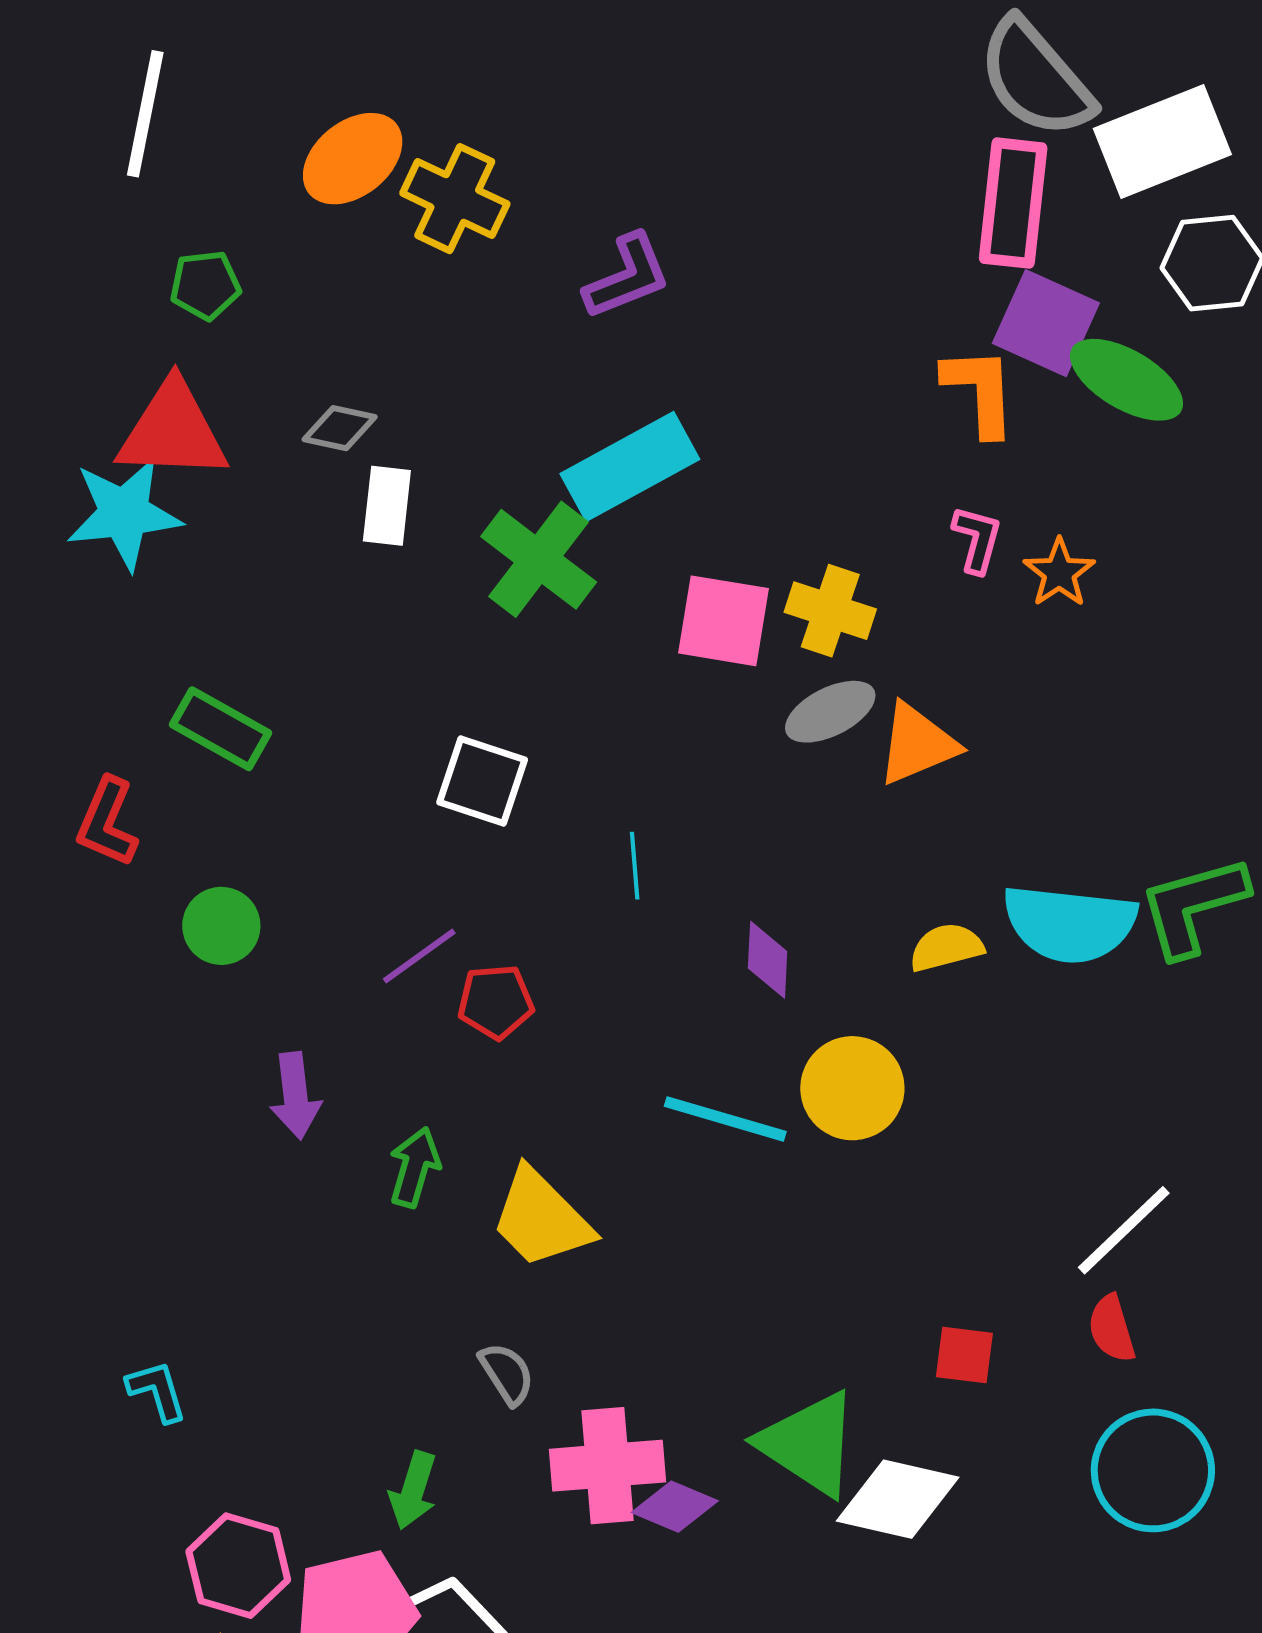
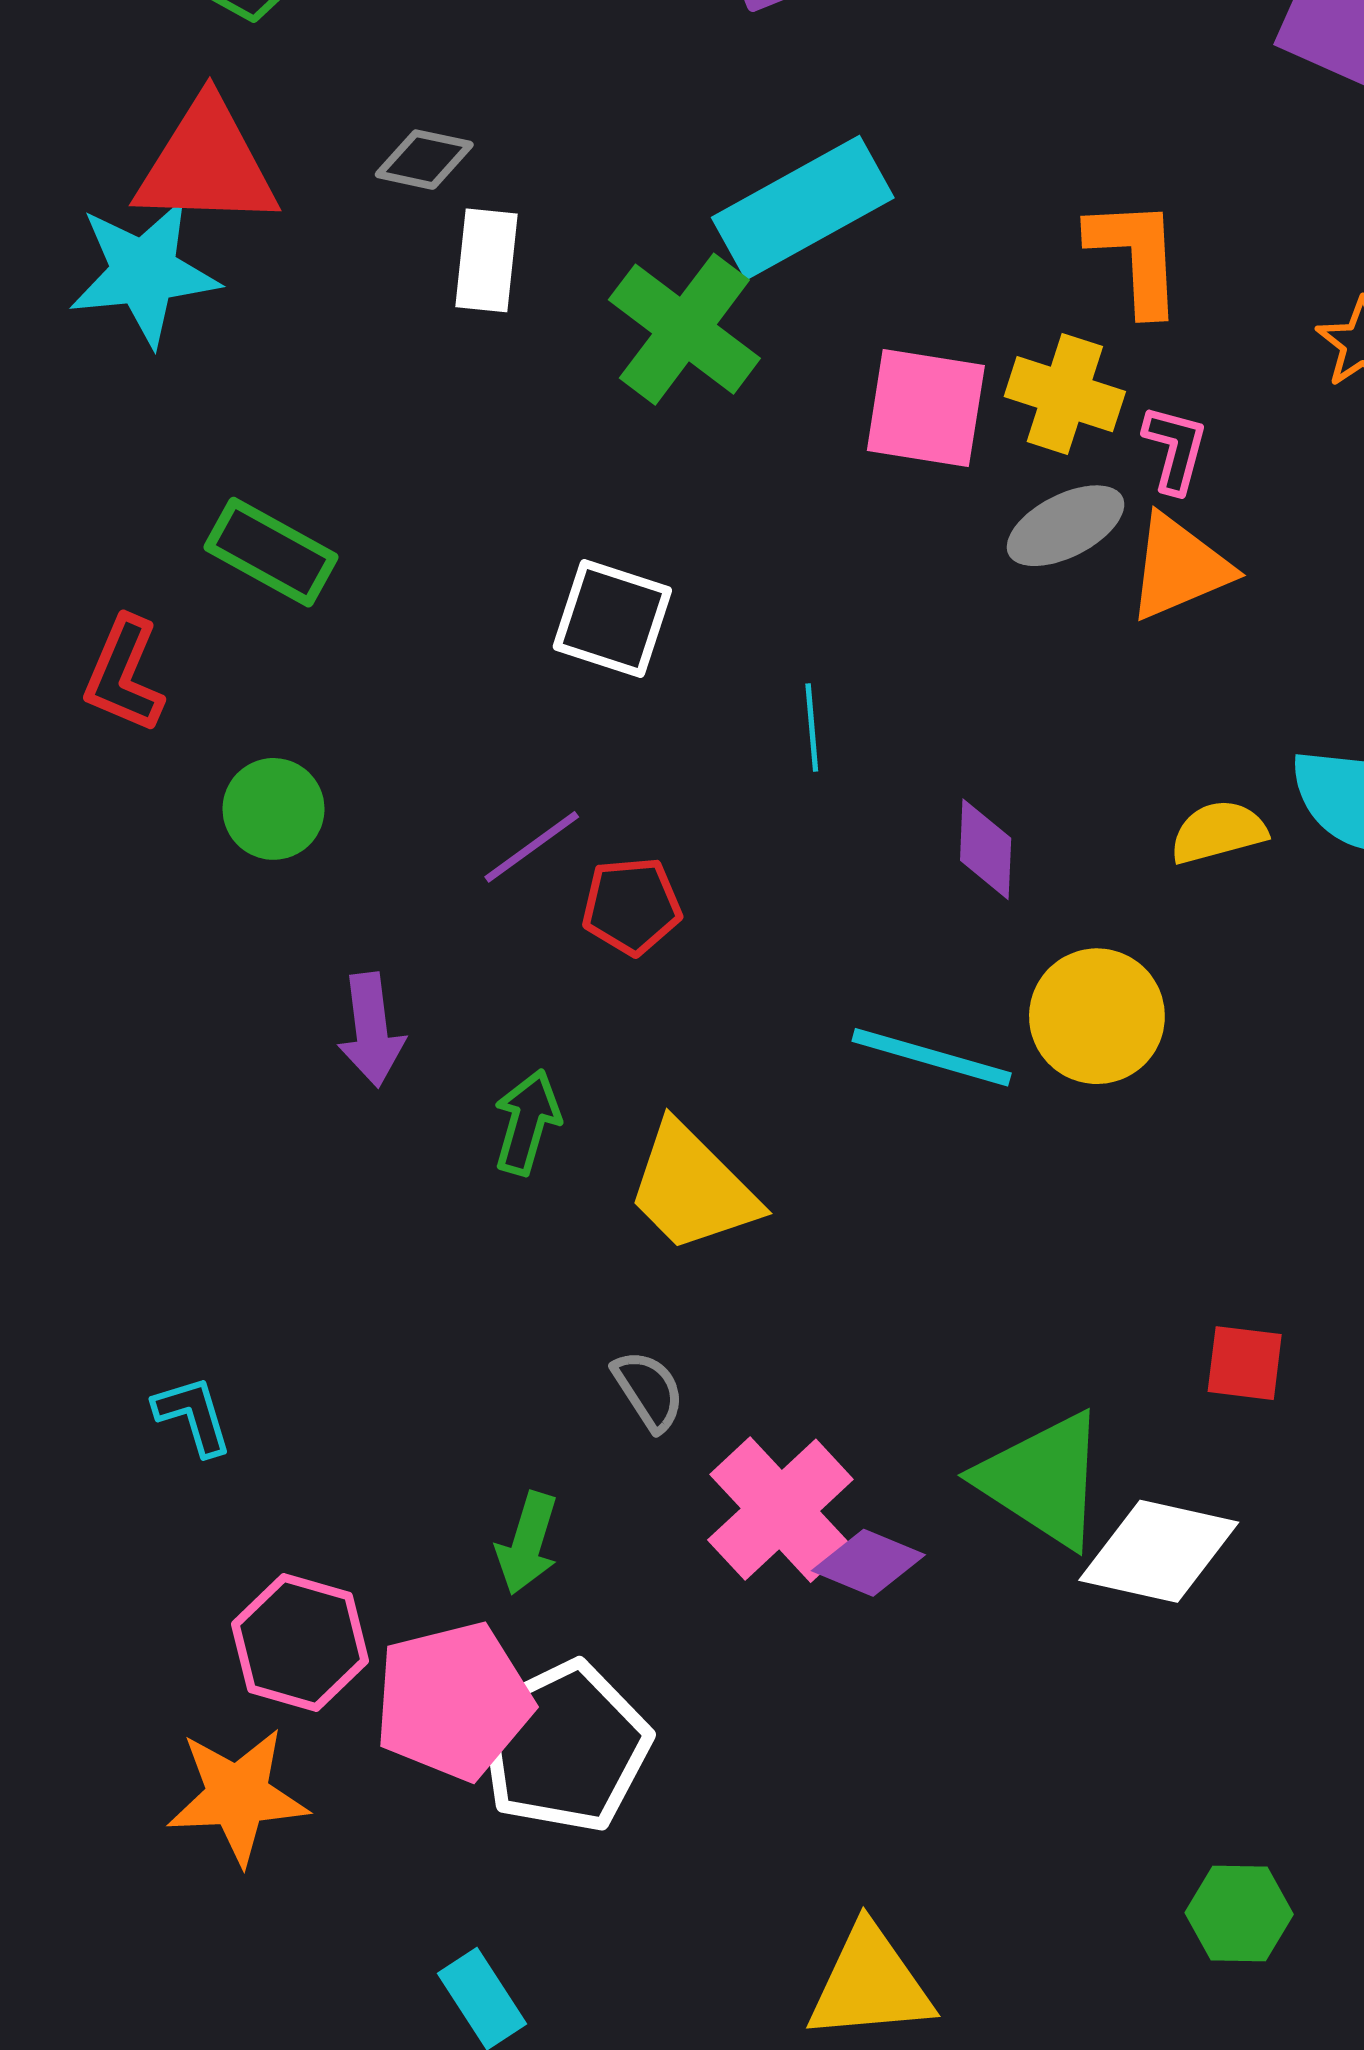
orange L-shape: (980, 391) -> (1136, 256), moved
pink L-shape: (977, 539) -> (1175, 449), moved
pink cross: (607, 1466) -> (780, 1510), turned -38

